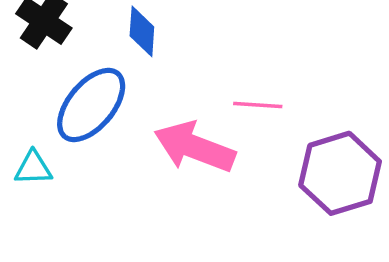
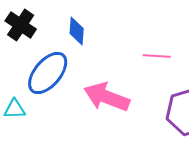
pink line: (258, 105) -> (157, 56), moved

